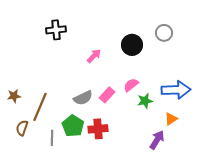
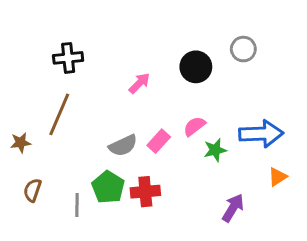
black cross: (56, 30) -> (68, 58), moved
brown line: (40, 107) -> (59, 114), moved
orange triangle: (171, 119) -> (278, 177), moved

